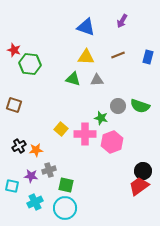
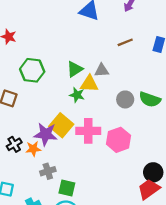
yellow triangle: (86, 57) -> (89, 84), moved
green hexagon: (30, 64) -> (32, 70), moved
green triangle: (73, 79) -> (75, 69), turned -49
green star: (101, 118) -> (77, 95), moved
yellow square: (61, 129) -> (61, 125), size x1.5
purple star: (31, 176) -> (46, 134), moved, size x1.5

